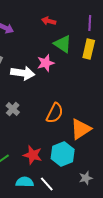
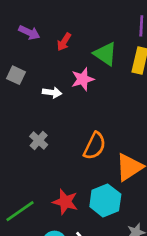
red arrow: (49, 21) -> (64, 42), moved, turned -72
white arrow: (23, 73) -> (52, 92), size x0.6

